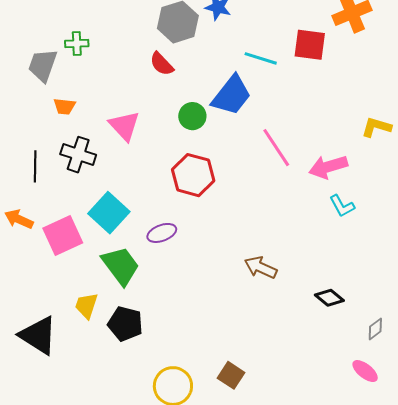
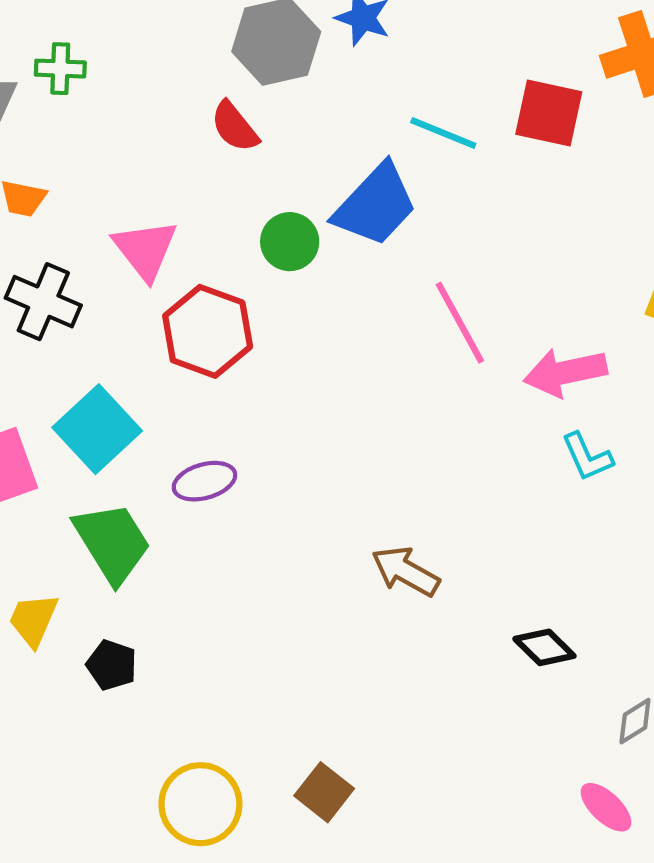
red hexagon: (193, 175) -> (208, 331), moved
black pentagon: (125, 324) -> (112, 665), size x0.7

